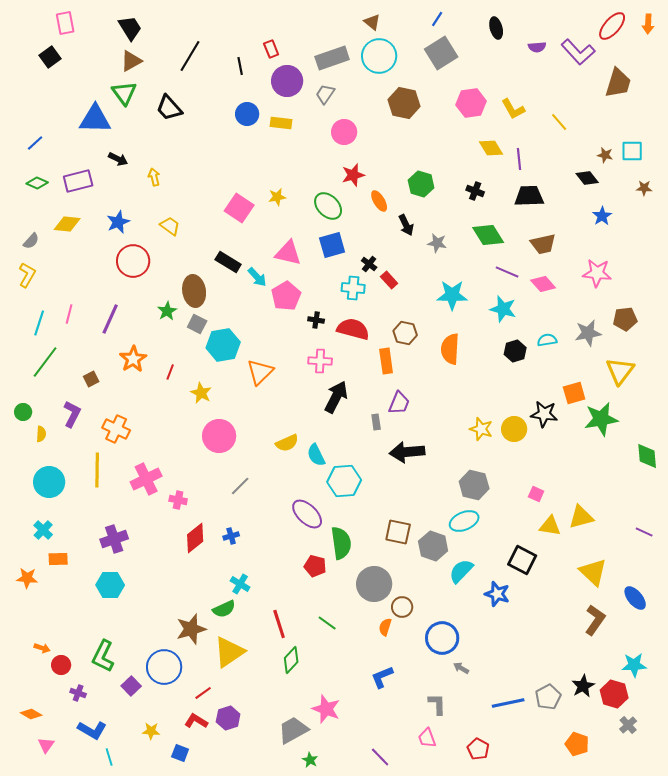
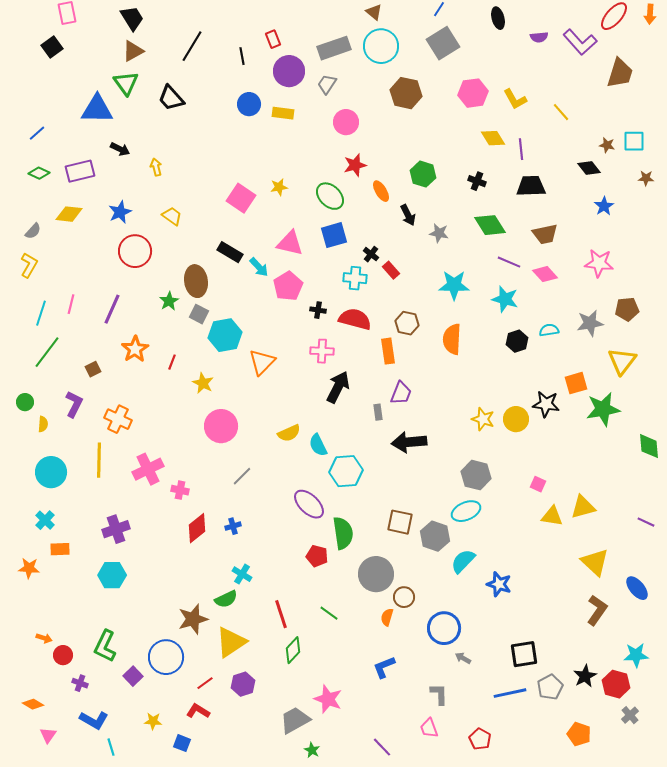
black square: (522, 560) -> (524, 654), moved, turned -36
purple hexagon: (228, 718) -> (243, 684), moved

